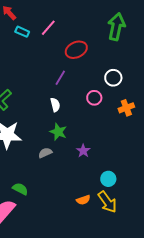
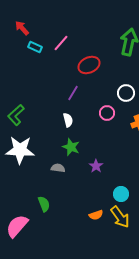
gray semicircle: (45, 153) -> (58, 168), turned 32
green semicircle: (20, 189) -> (44, 204), moved, turned 42

